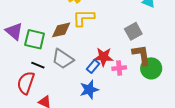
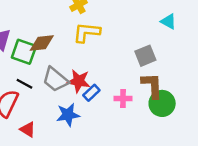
brown diamond: (61, 30) -> (42, 43), moved
red star: (104, 57) -> (79, 81), moved
blue star: (89, 90) -> (68, 115), moved

